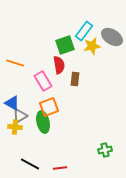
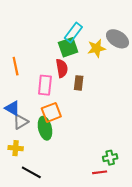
cyan rectangle: (84, 31) -> (73, 33), moved
orange line: (15, 63) -> (16, 66), turned 60
pink rectangle: (43, 81) -> (45, 85), turned 36
yellow cross: (15, 127) -> (16, 148), moved
red line: (60, 168) -> (100, 172), moved

